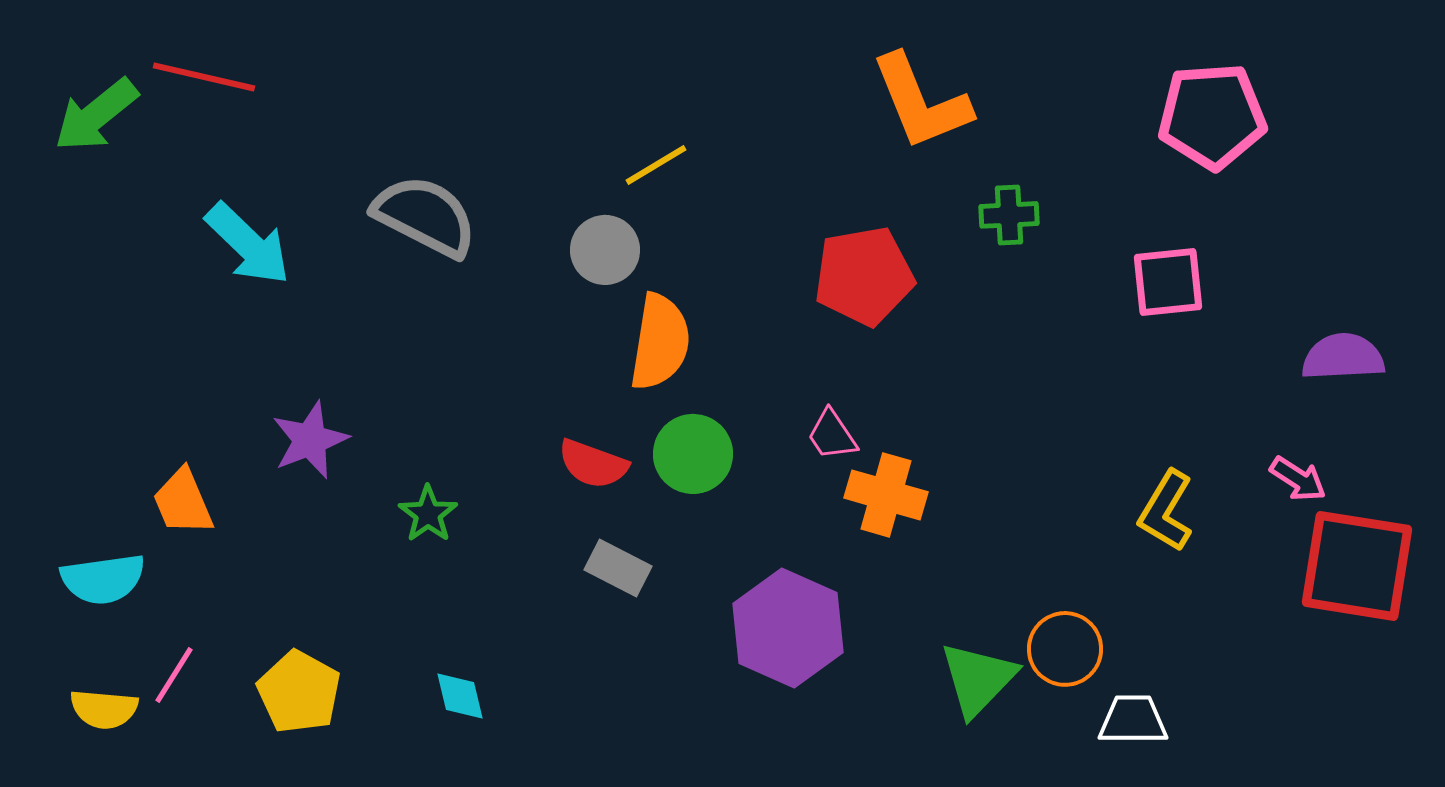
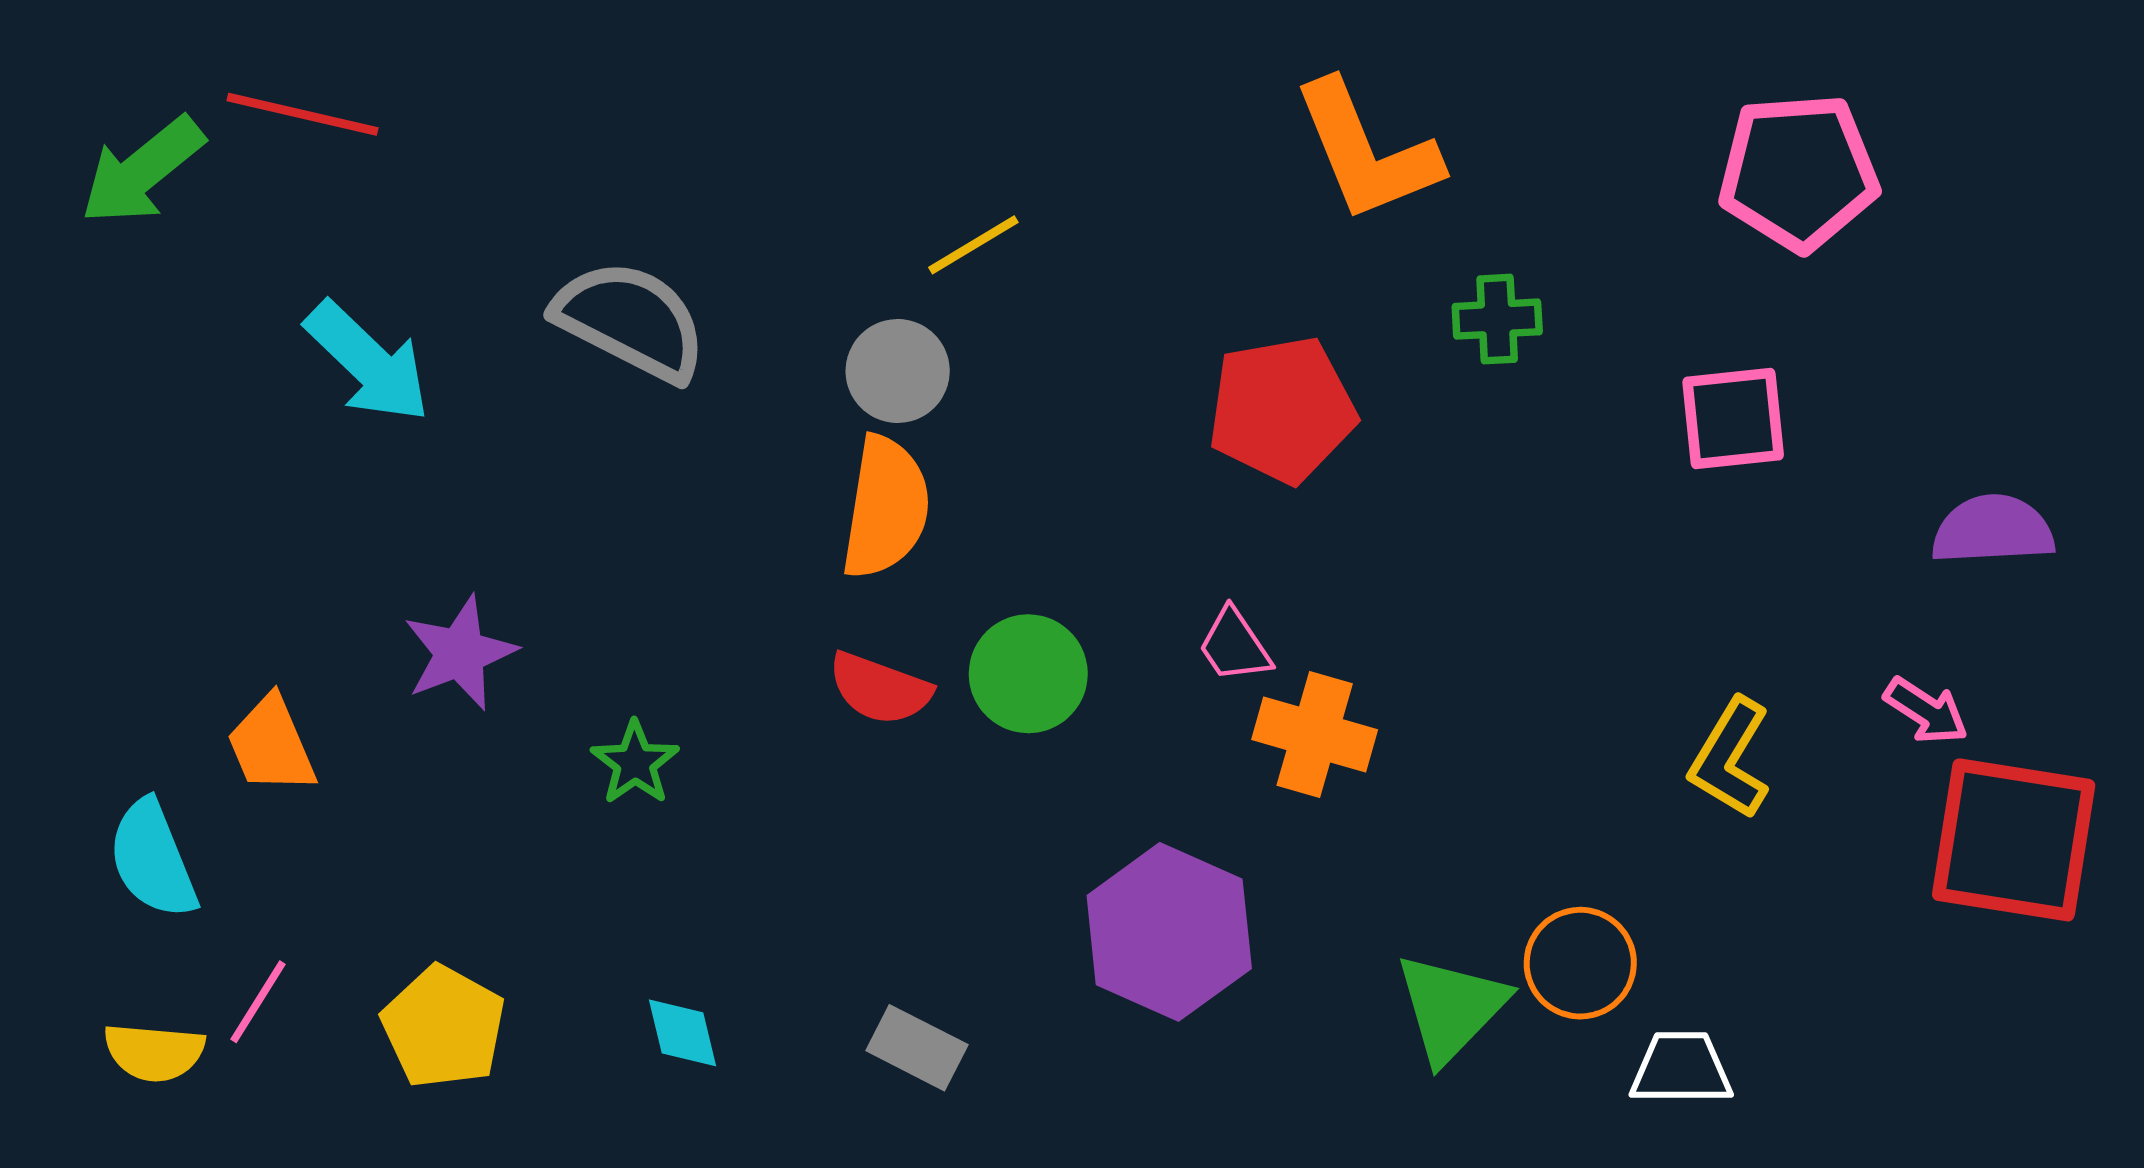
orange semicircle: (660, 342) -> (886, 508), moved
gray rectangle: (618, 568) -> (917, 1048), moved
cyan semicircle: (103, 579) -> (153, 859), turned 76

